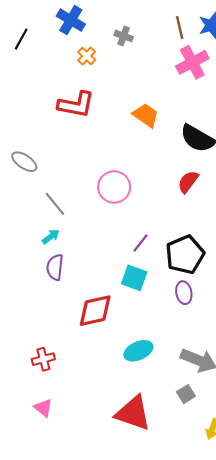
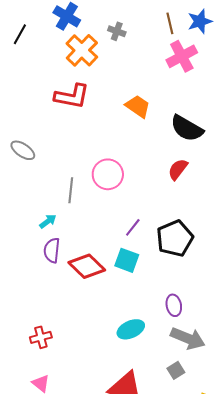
orange cross: (87, 56) -> (82, 50), size x1.8
gray line: (55, 204) -> (71, 190), moved, turned 45
purple ellipse: (184, 293) -> (174, 305), moved
red diamond: (95, 311) -> (87, 266), moved, turned 57

